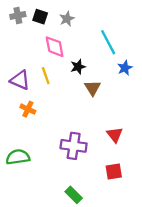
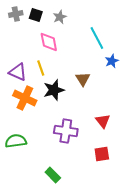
black star: (78, 67) -> (54, 90), moved, size x1.5
orange cross: (28, 109) -> (25, 98), size x1.6
green rectangle: (74, 195) -> (53, 175), moved

